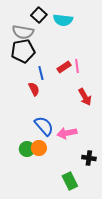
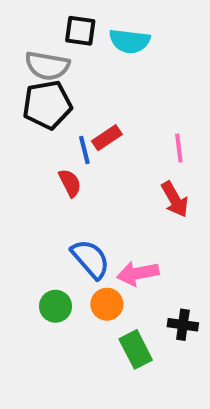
black square: (39, 15) -> (80, 31), turned -35
pink line: (77, 66) -> (179, 148), moved
red rectangle: (64, 67) -> (107, 138), moved
orange circle: (39, 148) -> (107, 304), moved
green rectangle: (70, 181) -> (136, 349), moved

